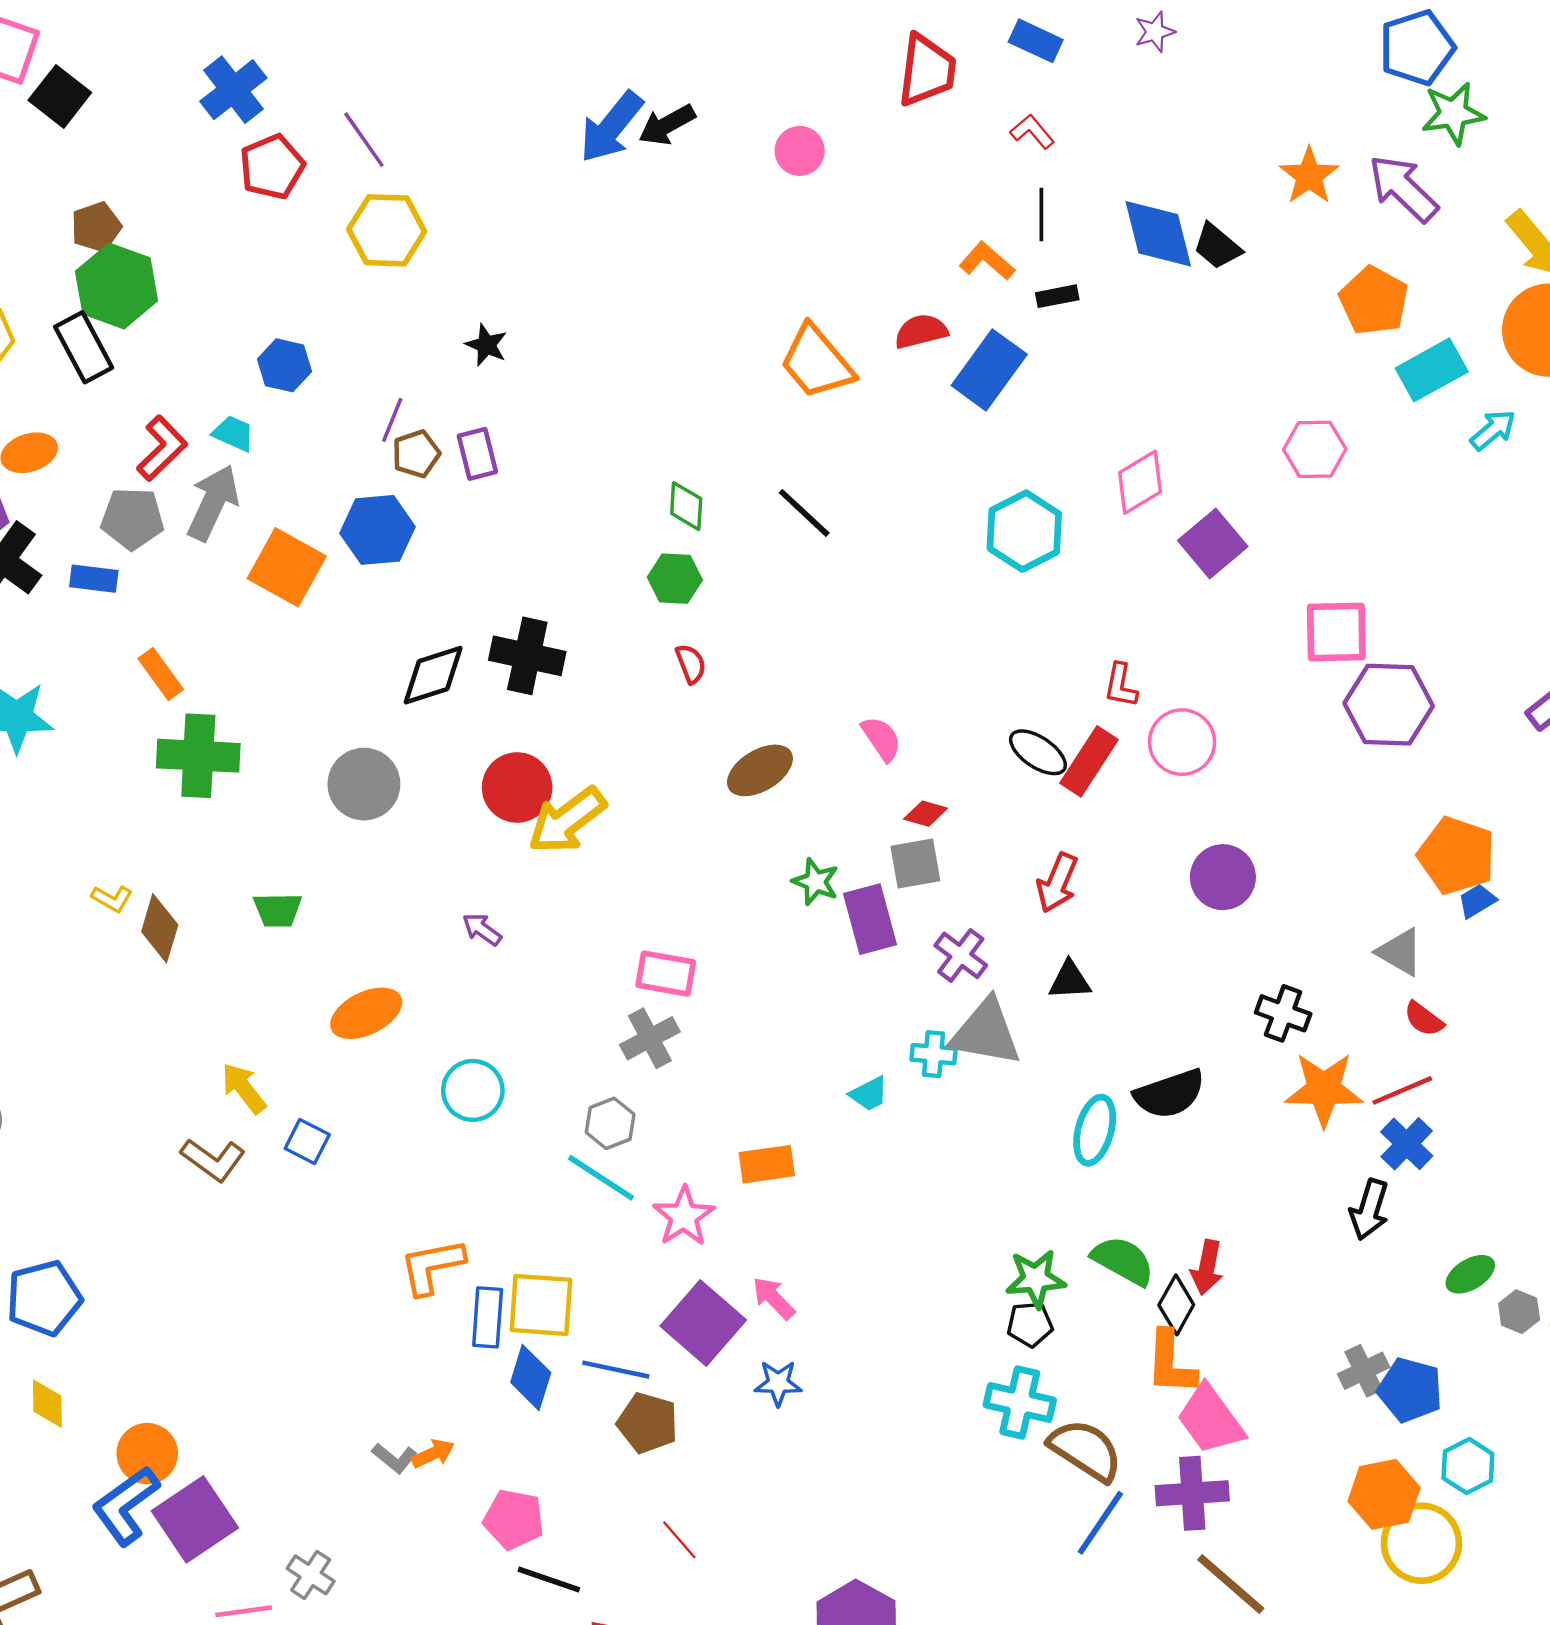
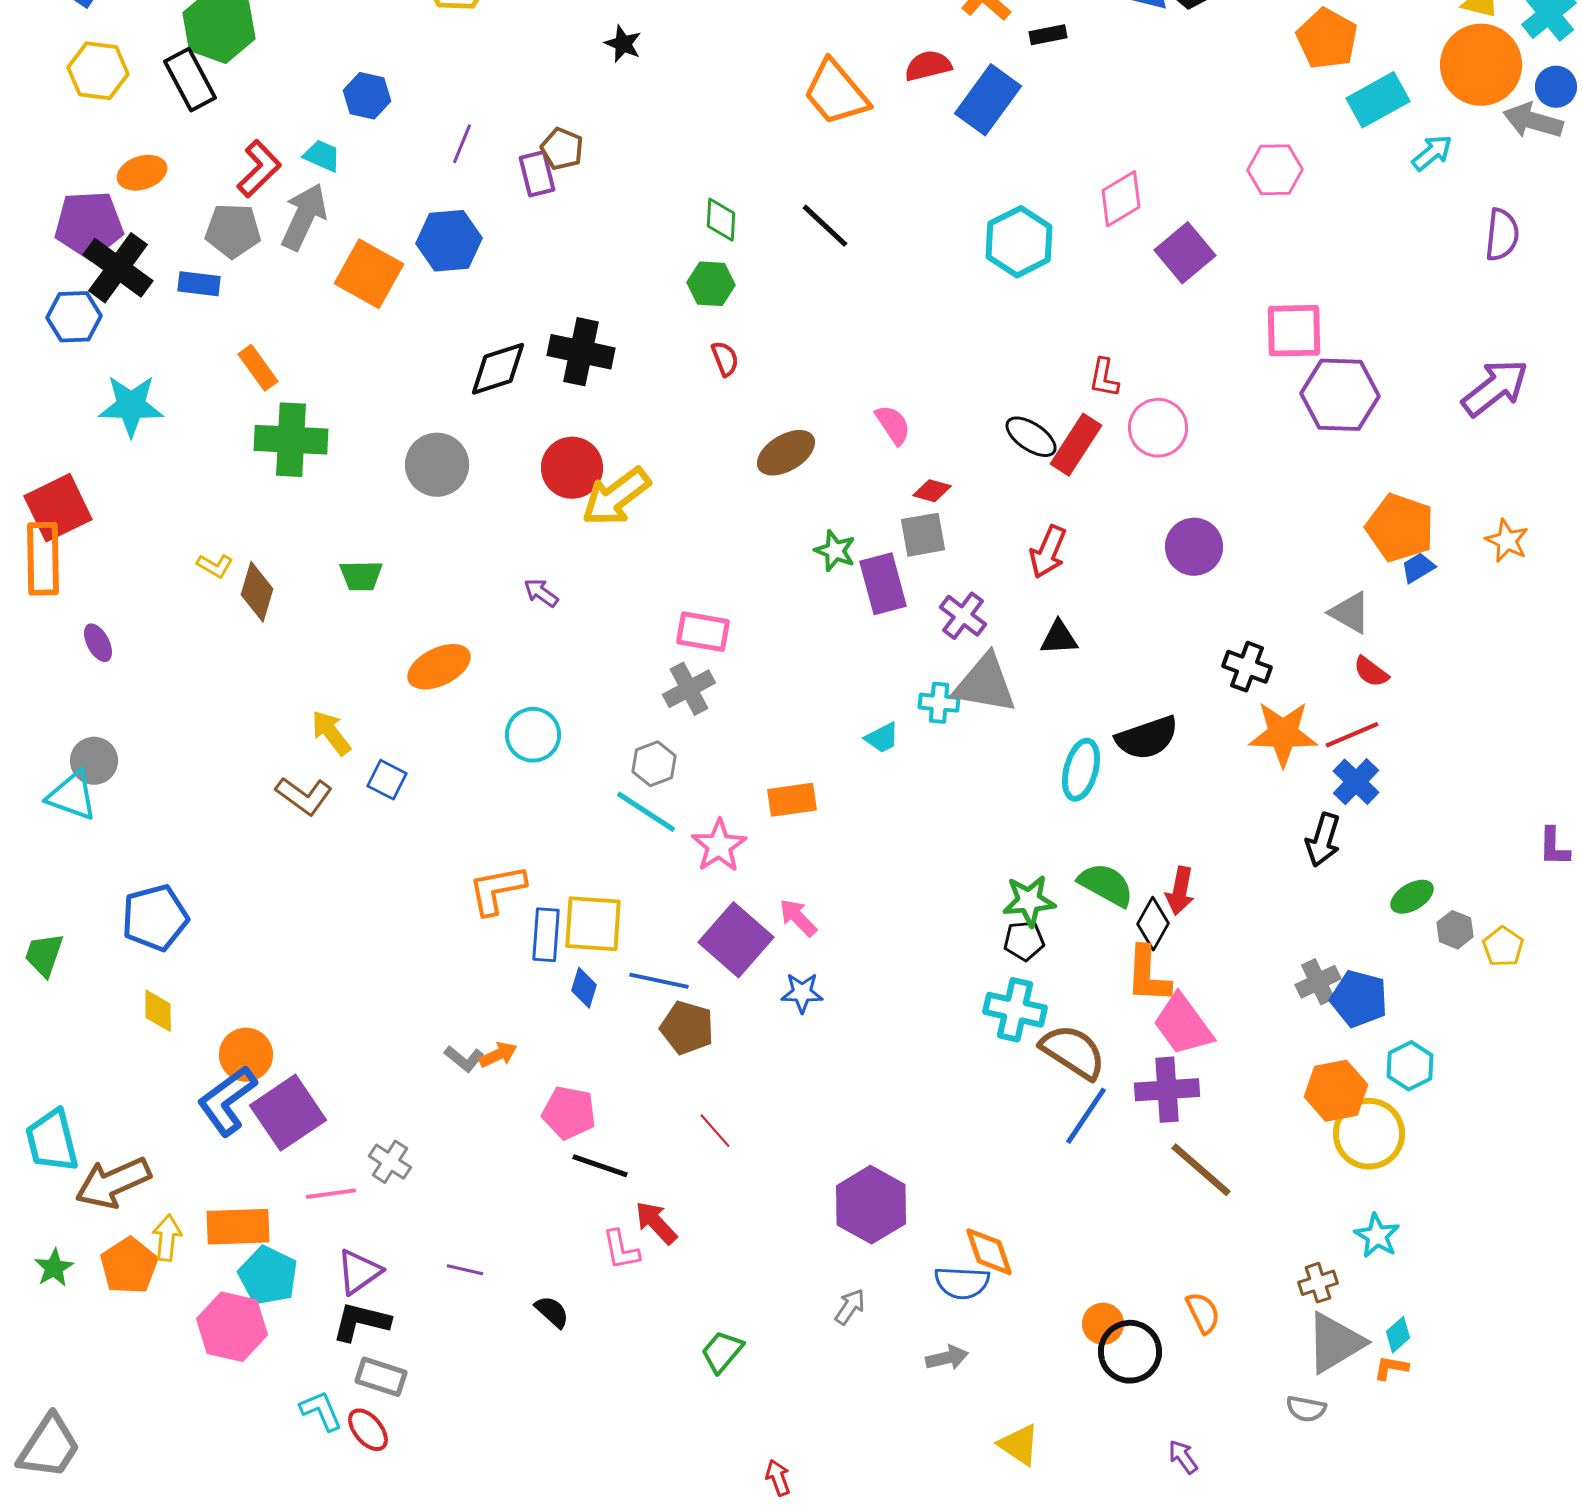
black star: (486, 345) -> (623, 44), moved
brown pentagon: (416, 454) -> (562, 149), moved, turned -30
blue diamond: (531, 1378) -> (584, 988), size x0.7

